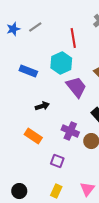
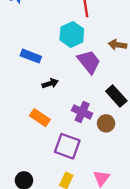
blue rectangle: (28, 71) -> (31, 56), moved
purple square: (57, 161) -> (67, 146), size x1.6

